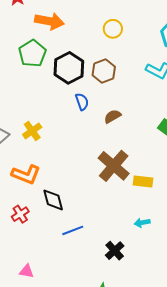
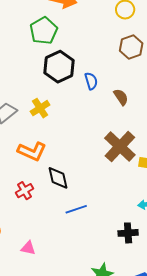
black hexagon: (69, 68) -> (59, 67), moved
brown hexagon: (104, 71) -> (131, 47), moved
brown semicircle: (112, 116) -> (121, 97), turned 84
black cross: (115, 251) -> (128, 233), moved, turned 36

